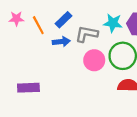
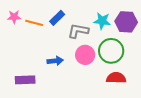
orange line: (38, 25) -> (34, 23), turned -48
blue arrow: (61, 42) -> (55, 61), moved

